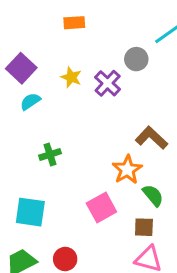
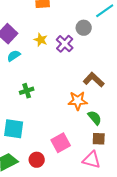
orange star: (127, 170) -> (78, 101), turned 30
pink square: (101, 208) -> (61, 143), moved
brown square: (144, 227) -> (99, 139), moved

